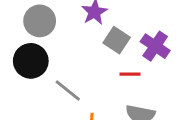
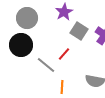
red line: (130, 74) -> (64, 54), moved, turned -48

